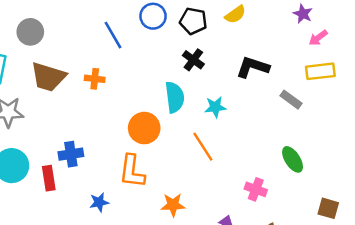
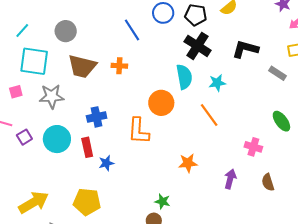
black cross: (193, 60) -> (198, 46), size x1.5
blue cross: (71, 154) -> (97, 117), moved
orange L-shape: (132, 171) -> (139, 131), moved
blue star: (99, 202) -> (106, 163), moved

